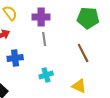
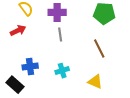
blue cross: (15, 58) -> (30, 67), moved

